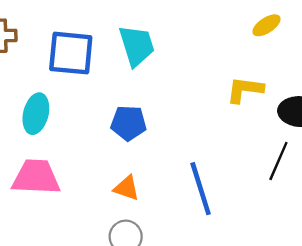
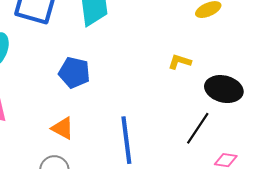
yellow L-shape: (245, 90) -> (180, 62), size x0.7

